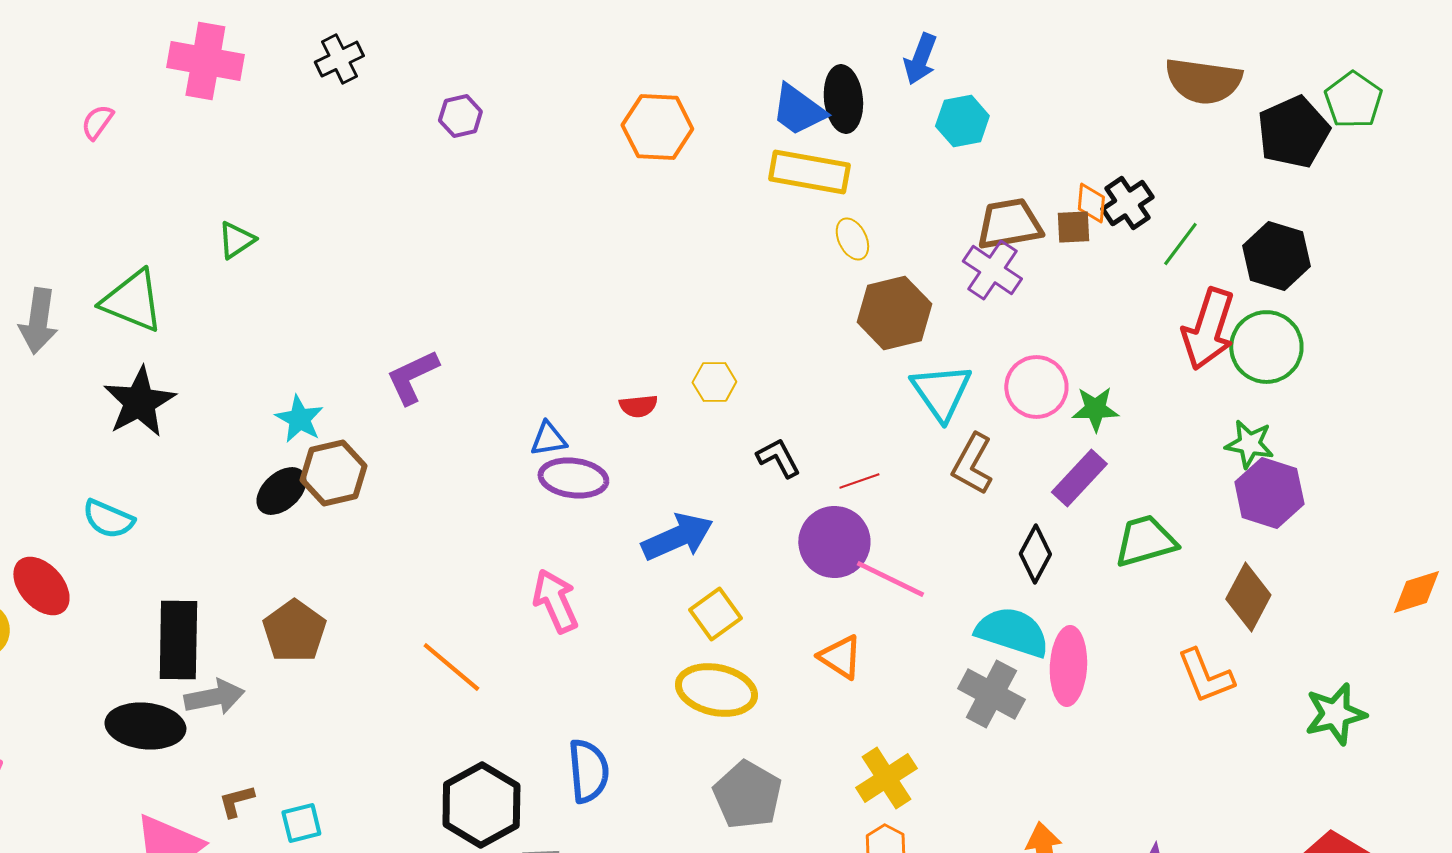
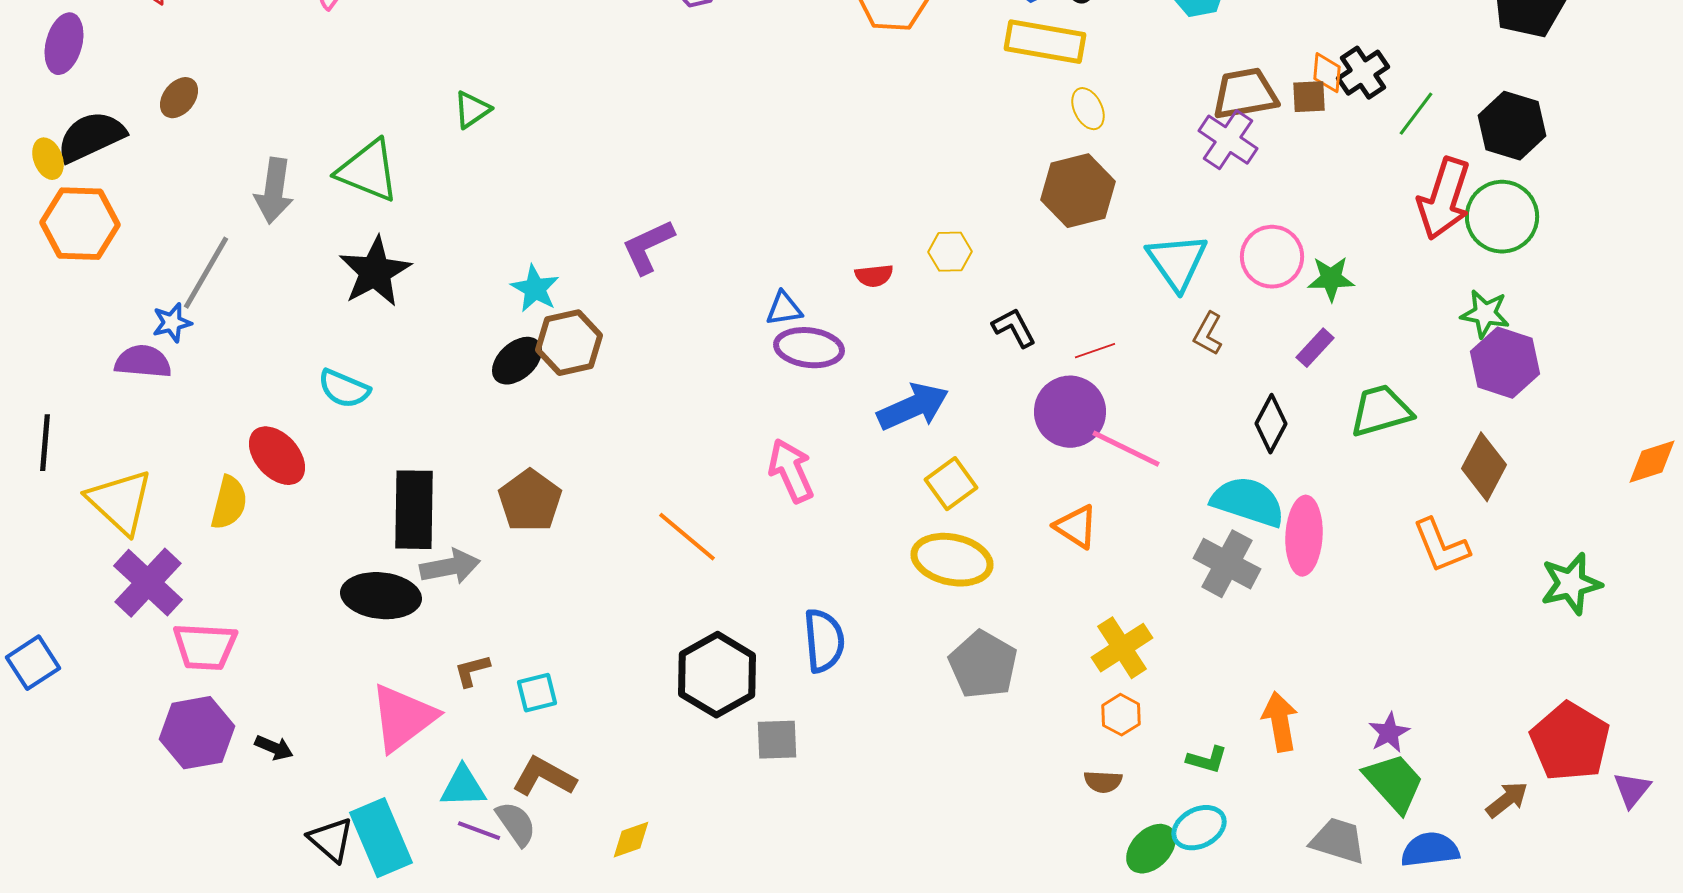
brown hexagon: (894, 313) -> (1078, 191), moved
brown L-shape: (972, 464) -> (1208, 334), size x0.7
purple rectangle: (1079, 478) -> (1315, 348), size x0.7

